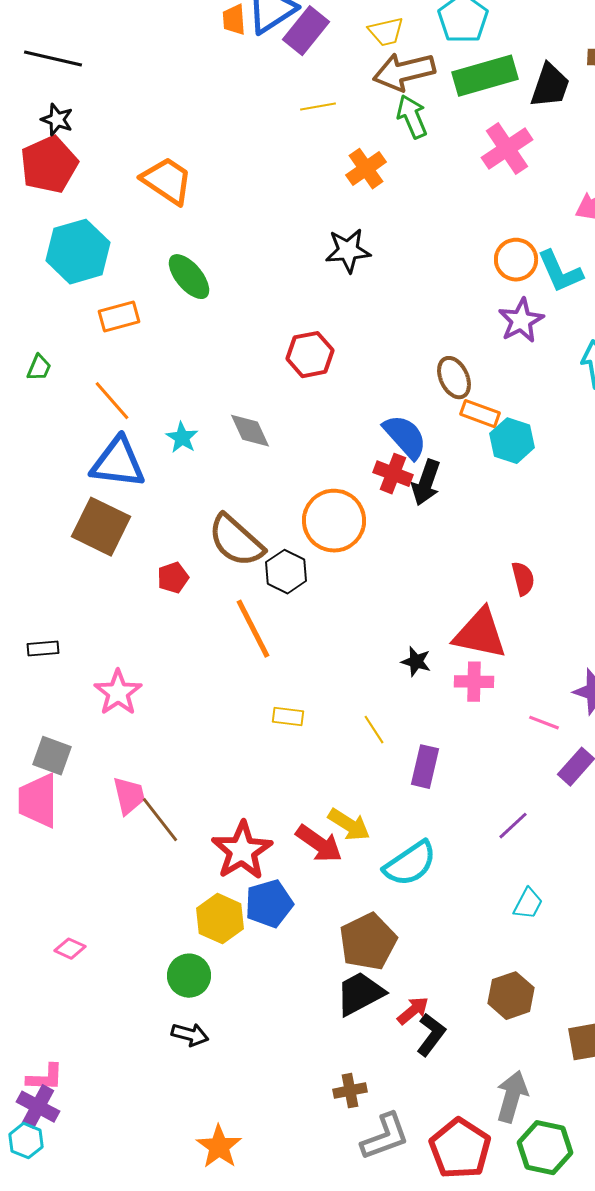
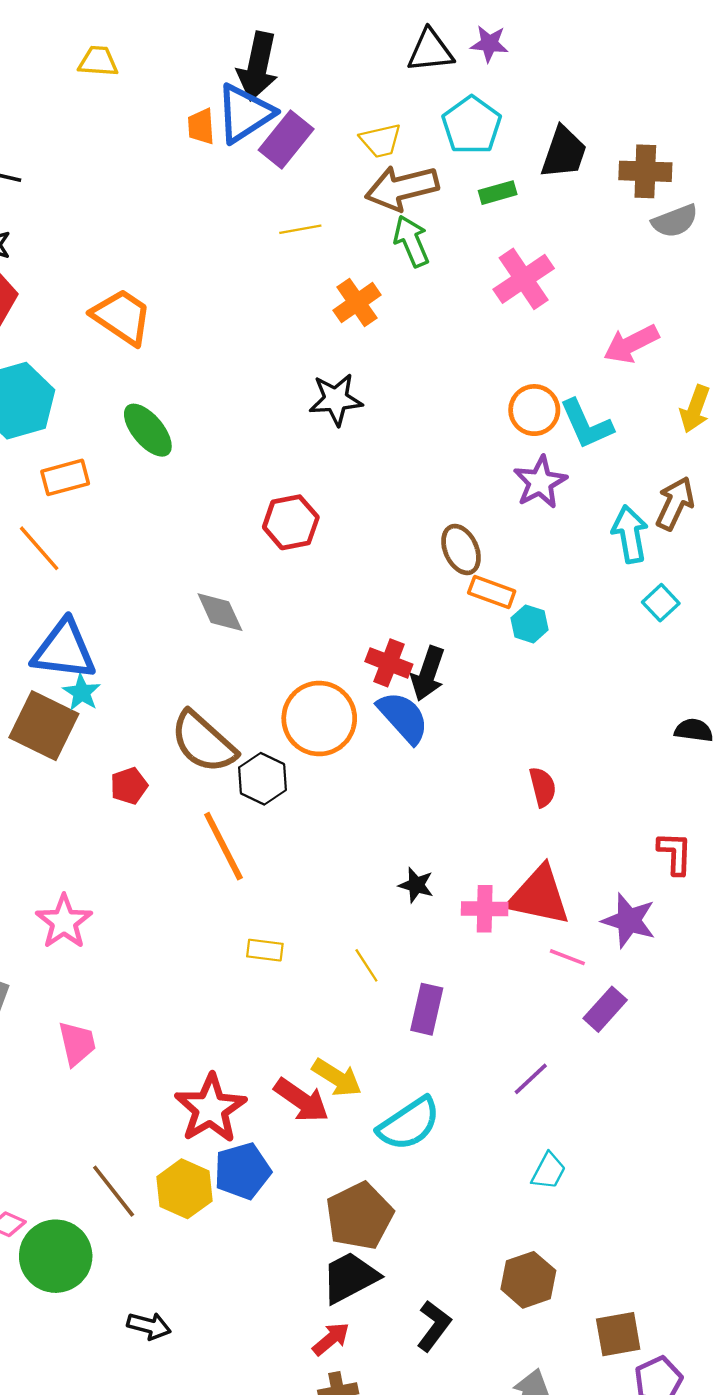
green rectangle: (485, 76) -> (498, 193), size x0.5
black trapezoid: (550, 86) -> (564, 152), moved
orange line: (112, 401) -> (39, 548), moved
blue semicircle: (405, 437) -> (403, 717), moved
cyan star: (182, 438) -> (82, 692), moved
cyan hexagon: (512, 441) -> (530, 624), size x0.7
red triangle: (480, 634) -> (539, 896), moved
brown line: (160, 820) -> (114, 1191), moved
green circle: (189, 976) -> (56, 1256), moved, size x1.4
red arrow: (413, 1011) -> (331, 1339), moved

